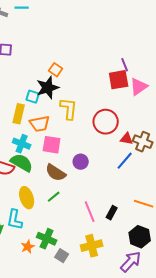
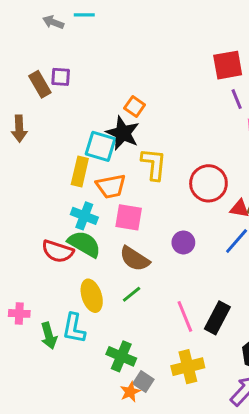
red square: (119, 80) -> (228, 65), moved
black star: (48, 88) -> (123, 133), turned -30
cyan square: (33, 97) -> (101, 146), size x1.5
purple circle: (81, 162) -> (183, 242), moved
black rectangle: (112, 213) -> (217, 318), size x1.5
orange star: (28, 247) -> (130, 392), moved

